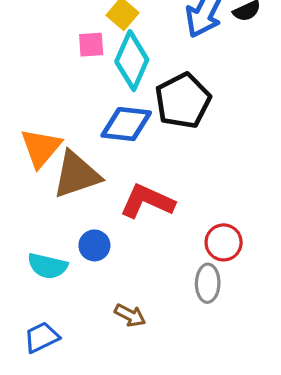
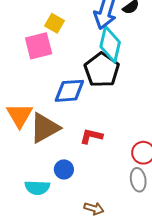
pink square: (91, 45) -> (39, 46), size x1.6
cyan diamond: (132, 61) -> (110, 44), moved
red L-shape: (147, 201) -> (91, 136), size x0.7

